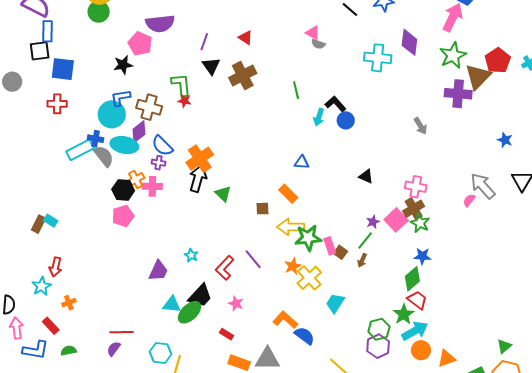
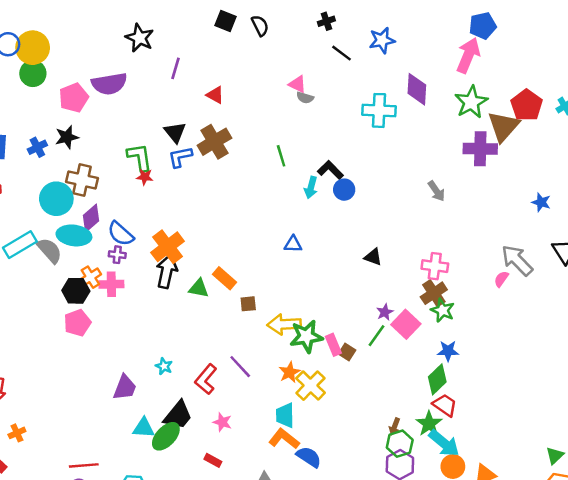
purple line: (204, 42) -> (176, 68), moved
pink pentagon: (140, 44) -> (74, 98), moved, turned 30
blue L-shape: (121, 98) -> (180, 157), moved
brown cross: (149, 107) -> (82, 180), moved
blue cross: (96, 139) -> (37, 147), moved, turned -35
green triangle: (223, 194) -> (199, 288), turned -30
orange rectangle: (288, 194) -> (225, 278), moved
pink square: (396, 220) -> (406, 324), moved
brown arrow: (362, 260) -> (395, 426), moved
cyan trapezoid: (335, 303) -> (285, 415), moved, turned -30
cyan arrow: (415, 331) -> (444, 443), turned 72

